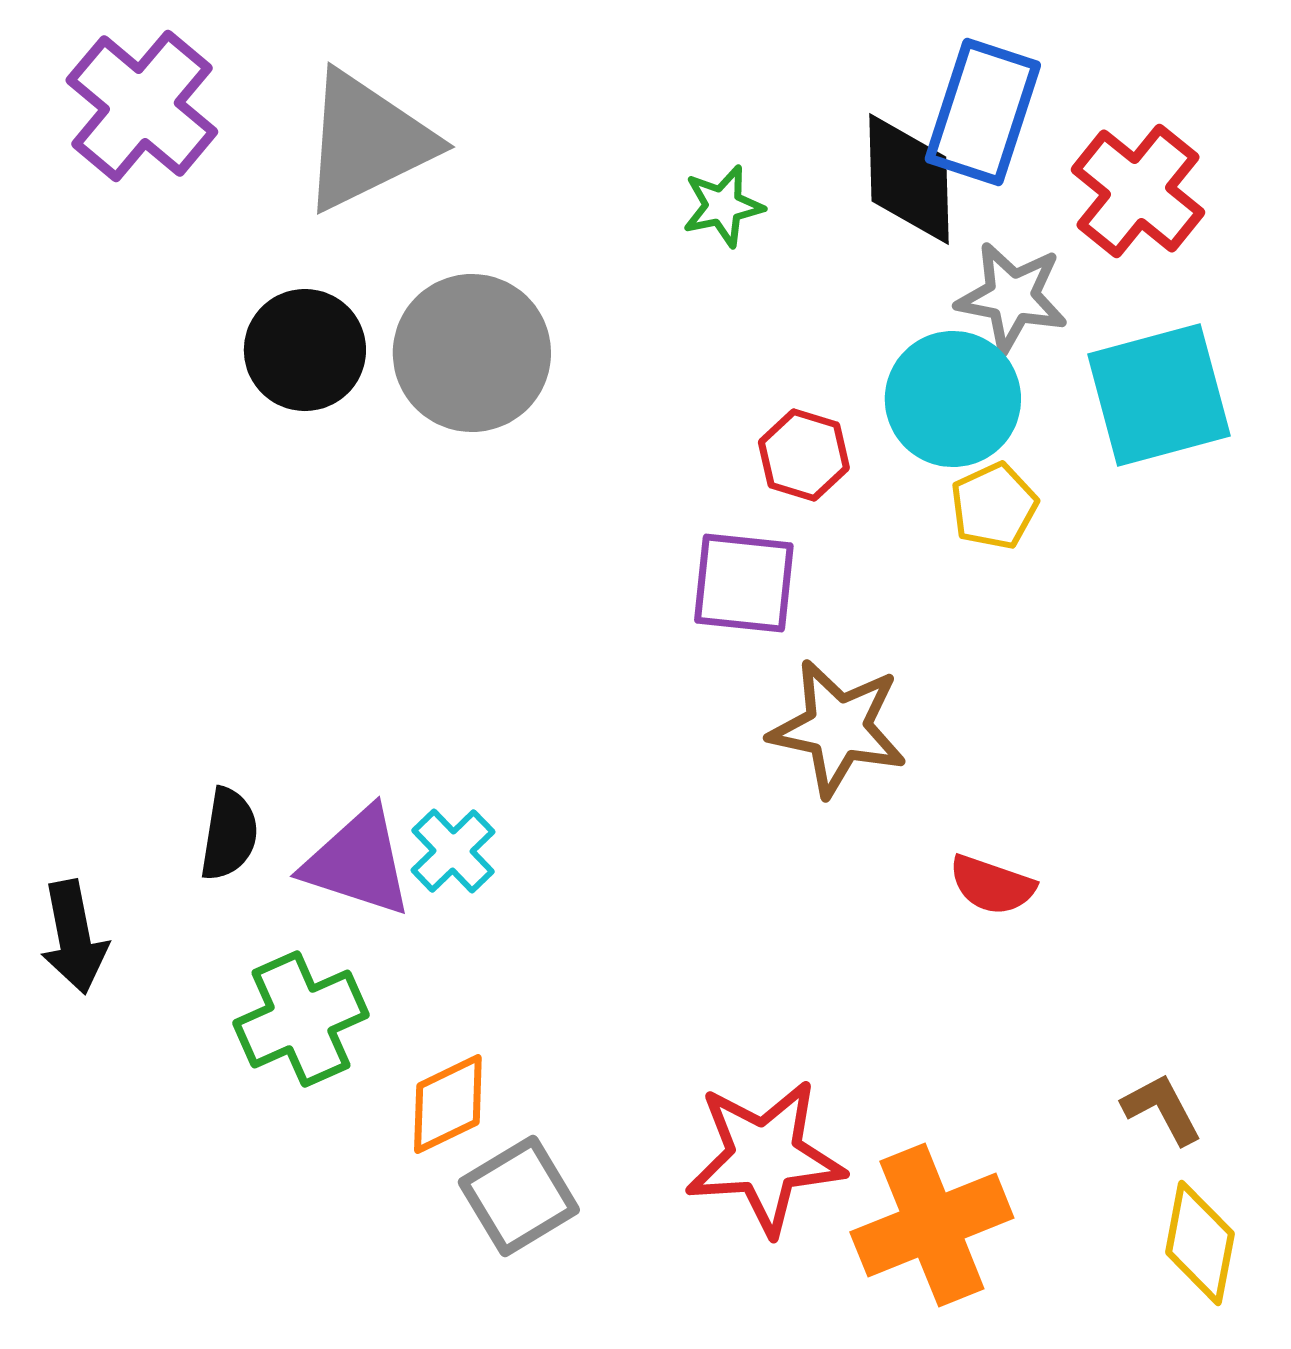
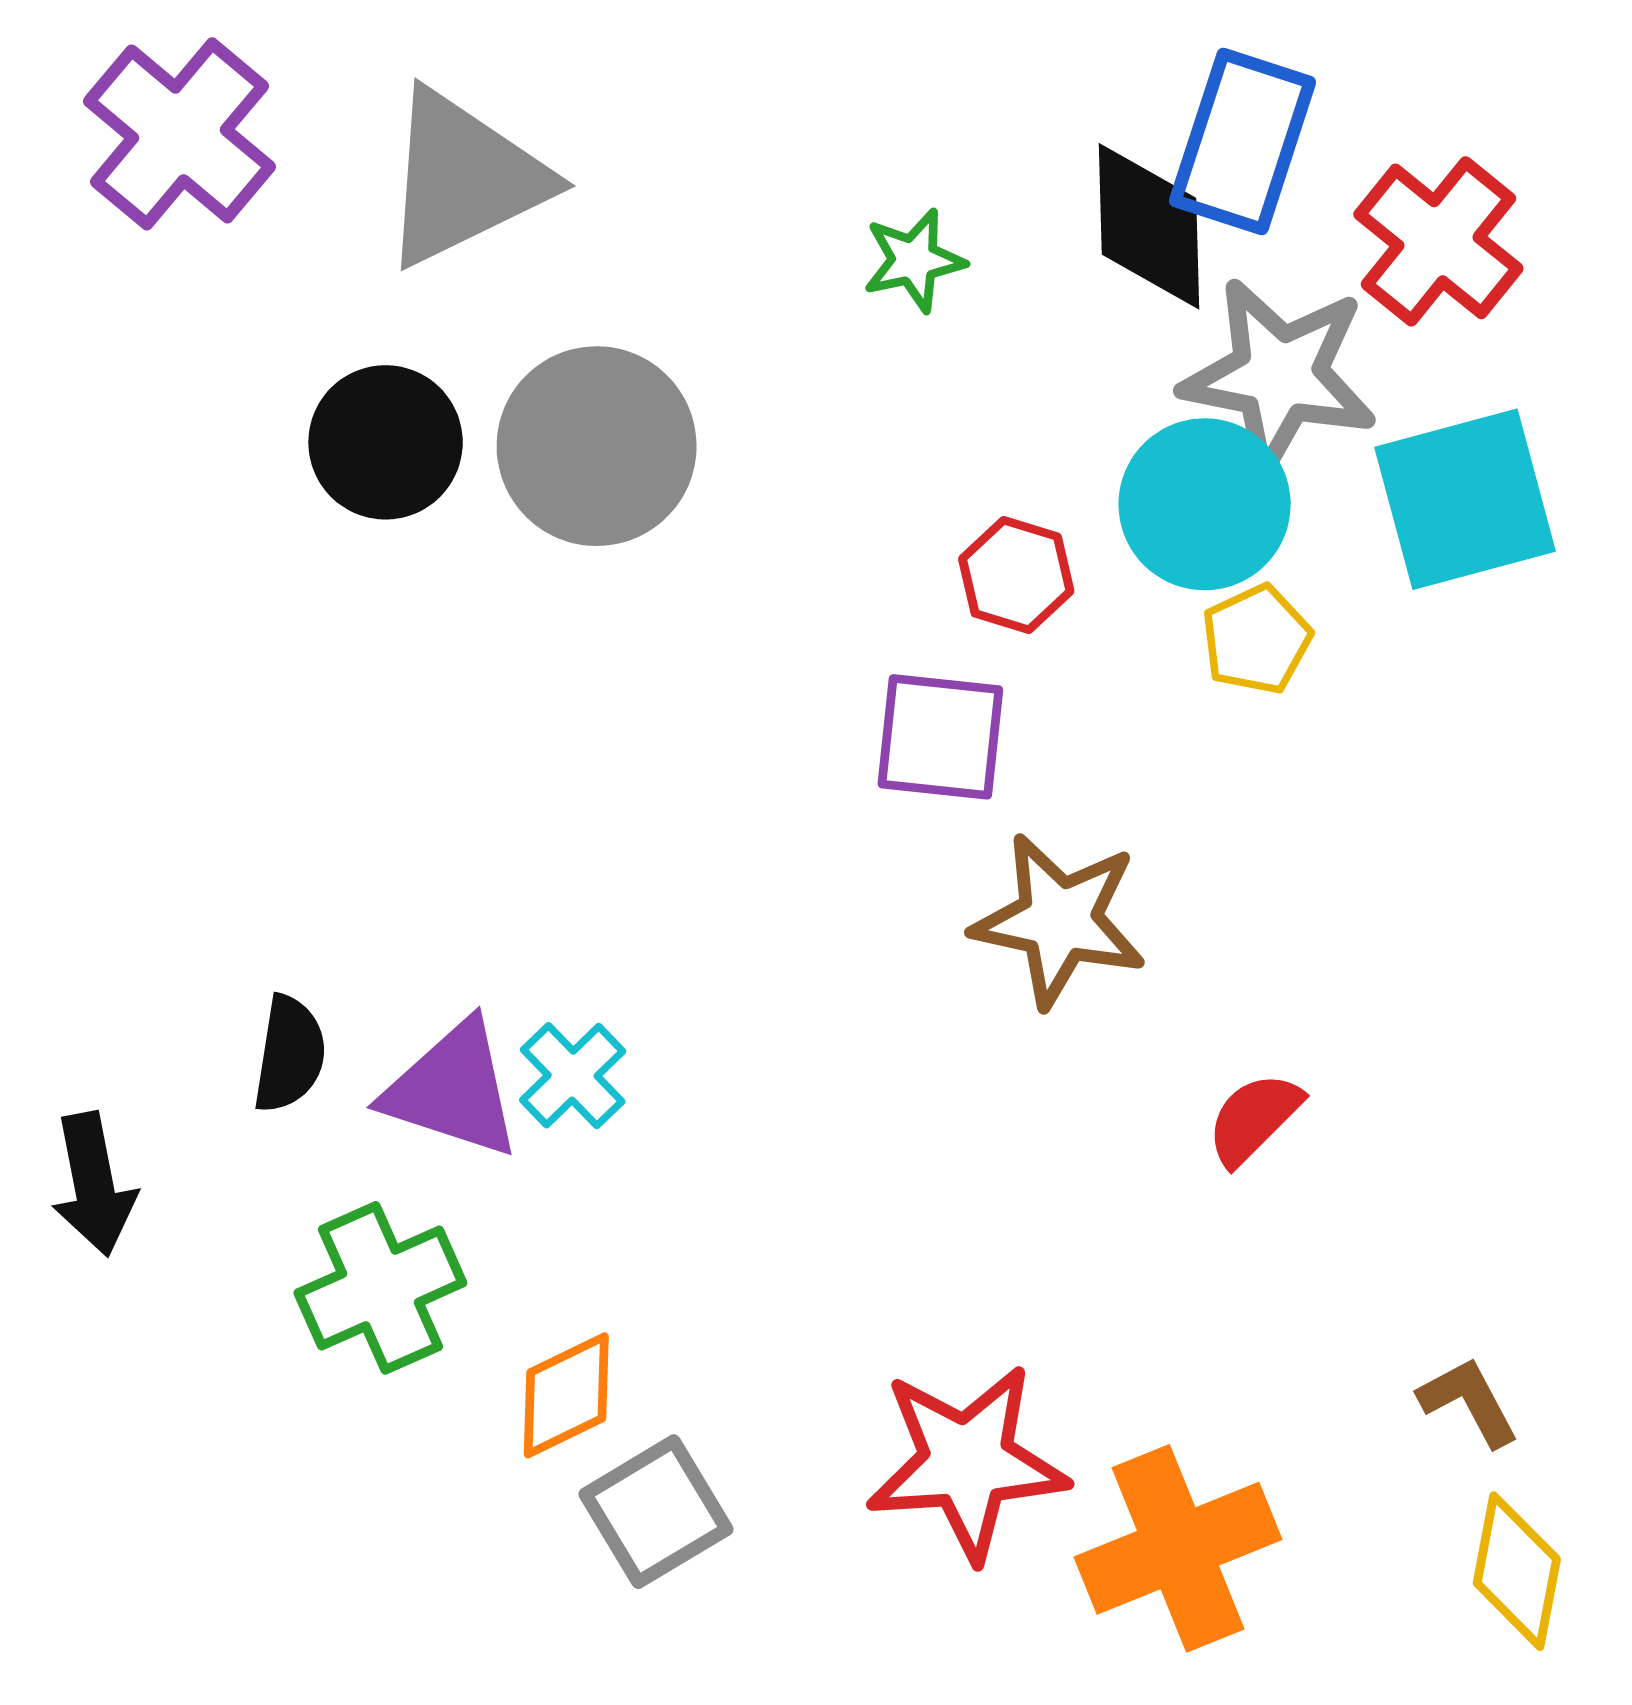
gray star: (1012, 297) -> (1279, 375), size x1.4
red semicircle: (992, 885) -> (1254, 1119), turned 116

